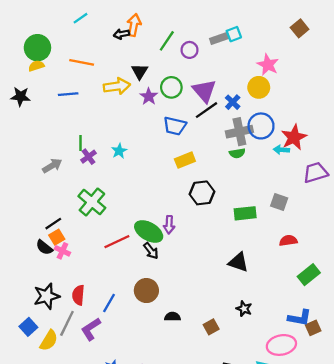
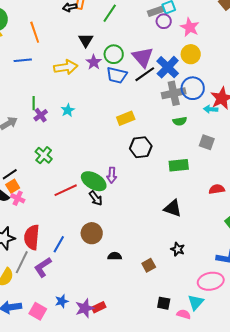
purple circle: (190, 50) -> (164, 21), moved
orange line: (82, 62) -> (35, 32), turned 60
pink star: (268, 65) -> (190, 27), moved
yellow arrow: (117, 86) -> (66, 67), moved
blue cross: (233, 102) -> (168, 67), size x1.6
blue trapezoid: (175, 126) -> (117, 75), moved
green semicircle: (237, 153) -> (180, 121), moved
green cross: (92, 202) -> (44, 155), size x0.7
gray square: (279, 202) -> (207, 142), moved
red semicircle: (78, 295) -> (32, 237), size x1.4

